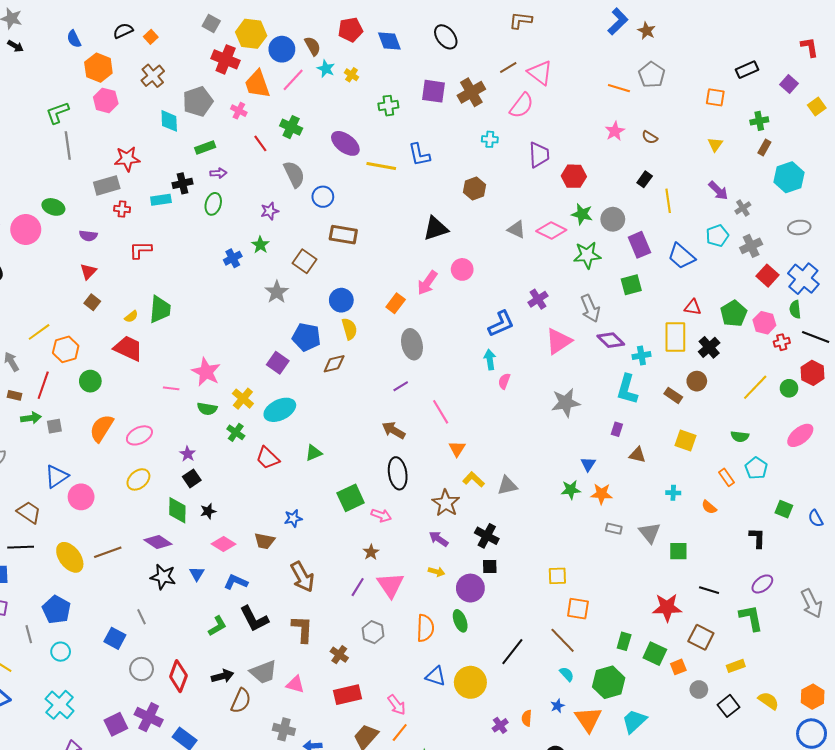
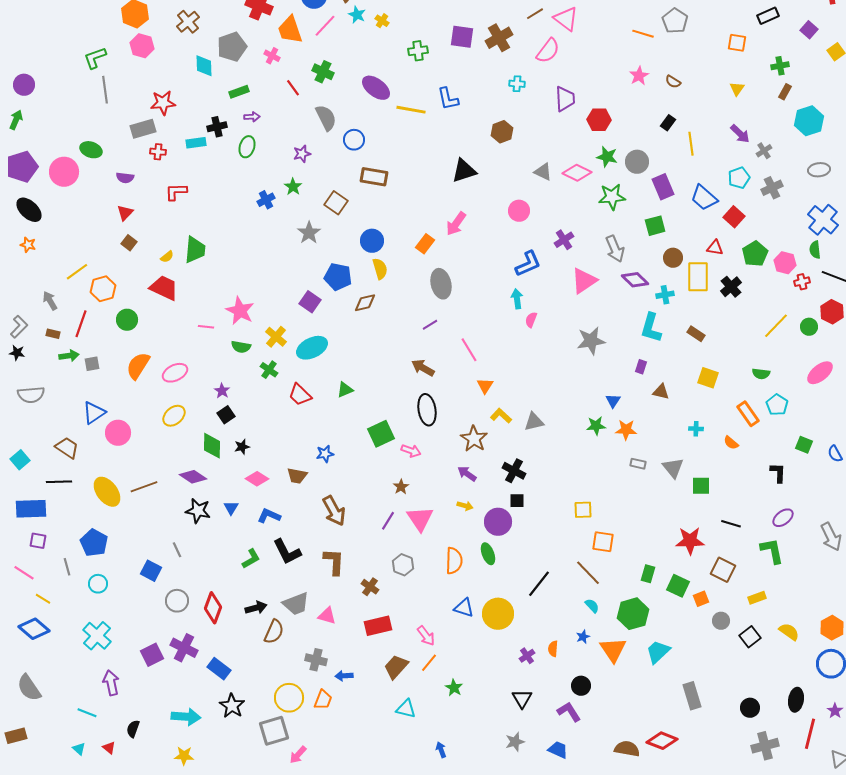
pink circle: (462, 269) -> (519, 211), moved
red square: (767, 276) -> (734, 217), moved
brown circle: (697, 381) -> (673, 258), moved
orange rectangle: (726, 477) -> (748, 414), size x1.4

